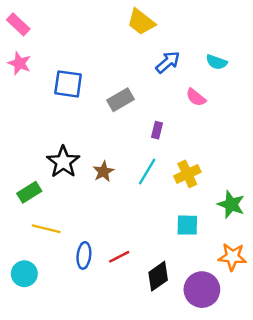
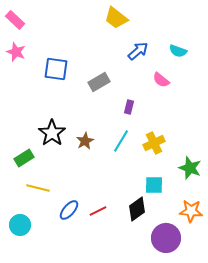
blue ellipse: (84, 255) -> (69, 210), turned 35
black diamond: (158, 276) -> (137, 209), moved

